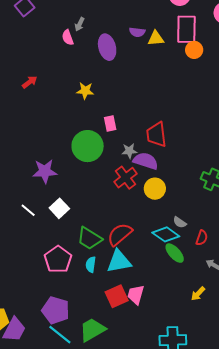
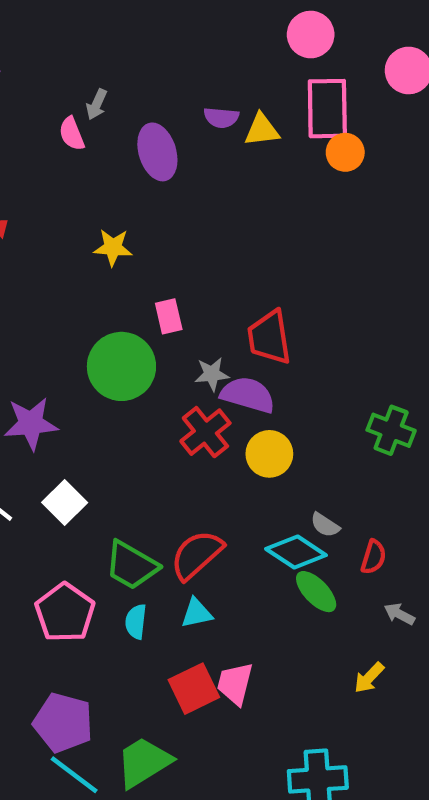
cyan triangle: (119, 261) -> (197, 613), size x0.6

